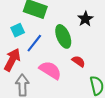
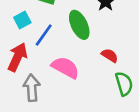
red semicircle: (78, 61) -> (110, 55), moved

